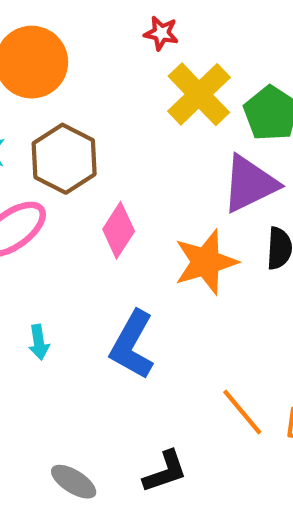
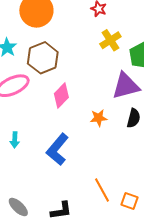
yellow cross: (199, 94) -> (110, 40), size x0.7
orange star: (206, 262) -> (99, 118), size x0.6

